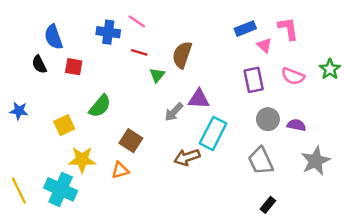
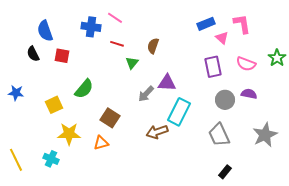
brown semicircle: (182, 55) -> (153, 46), size x0.7
purple semicircle: (297, 125) -> (249, 94), moved
cyan cross: (61, 189) -> (51, 159), size x0.6

